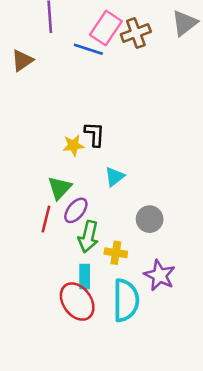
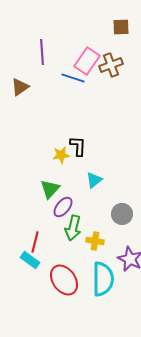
red line: (46, 219) -> (35, 242), moved
cyan rectangle: (85, 277) -> (30, 260), moved, turned -54

